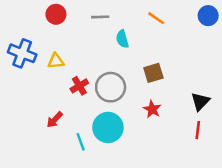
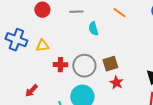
brown square: (153, 73) -> (110, 64), moved
red cross: (79, 86) -> (60, 65), turned 32
red arrow: (55, 120) -> (31, 91), moved

